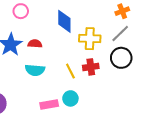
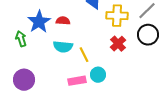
red cross: (91, 67) -> (118, 44), turned -35
yellow line: (70, 71) -> (84, 55), moved

